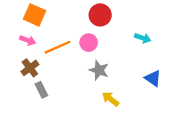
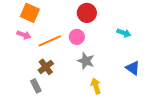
brown cross: (30, 68) -> (46, 67), moved
gray rectangle: (41, 90) -> (36, 86), moved
yellow arrow: (110, 99) -> (96, 86), turned 35

